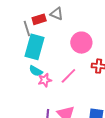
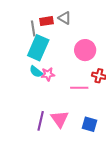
pink line: (68, 76) -> (79, 88), moved, turned 36
pink star: (45, 80) -> (48, 74), moved

